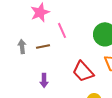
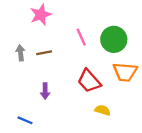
pink line: (62, 30) -> (81, 37), moved

